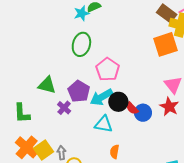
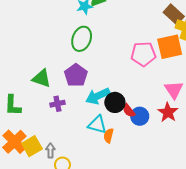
pink pentagon: (108, 69) -> (143, 54), moved, turned 30
purple pentagon: (79, 91) -> (76, 75), moved
purple cross: (64, 108) -> (57, 104), turned 32
orange semicircle: (115, 152) -> (109, 136), moved

